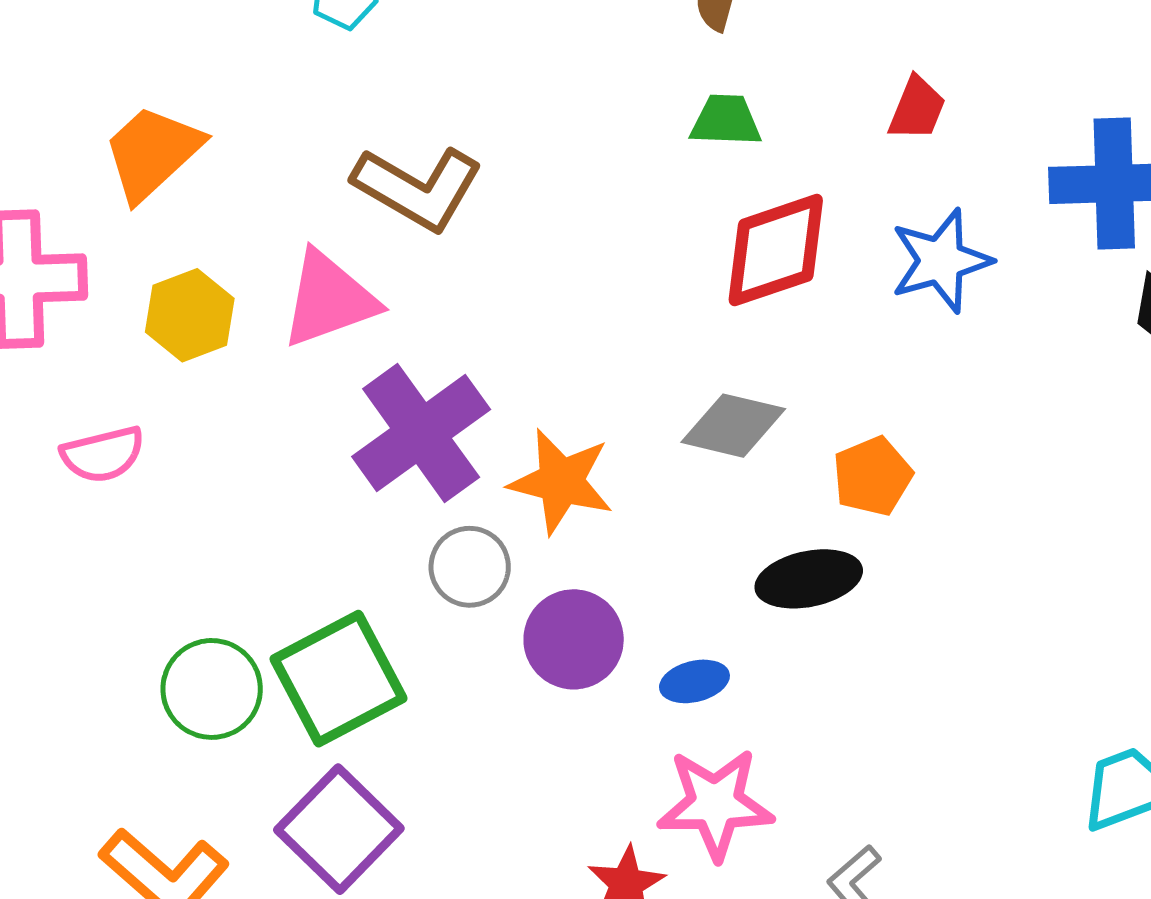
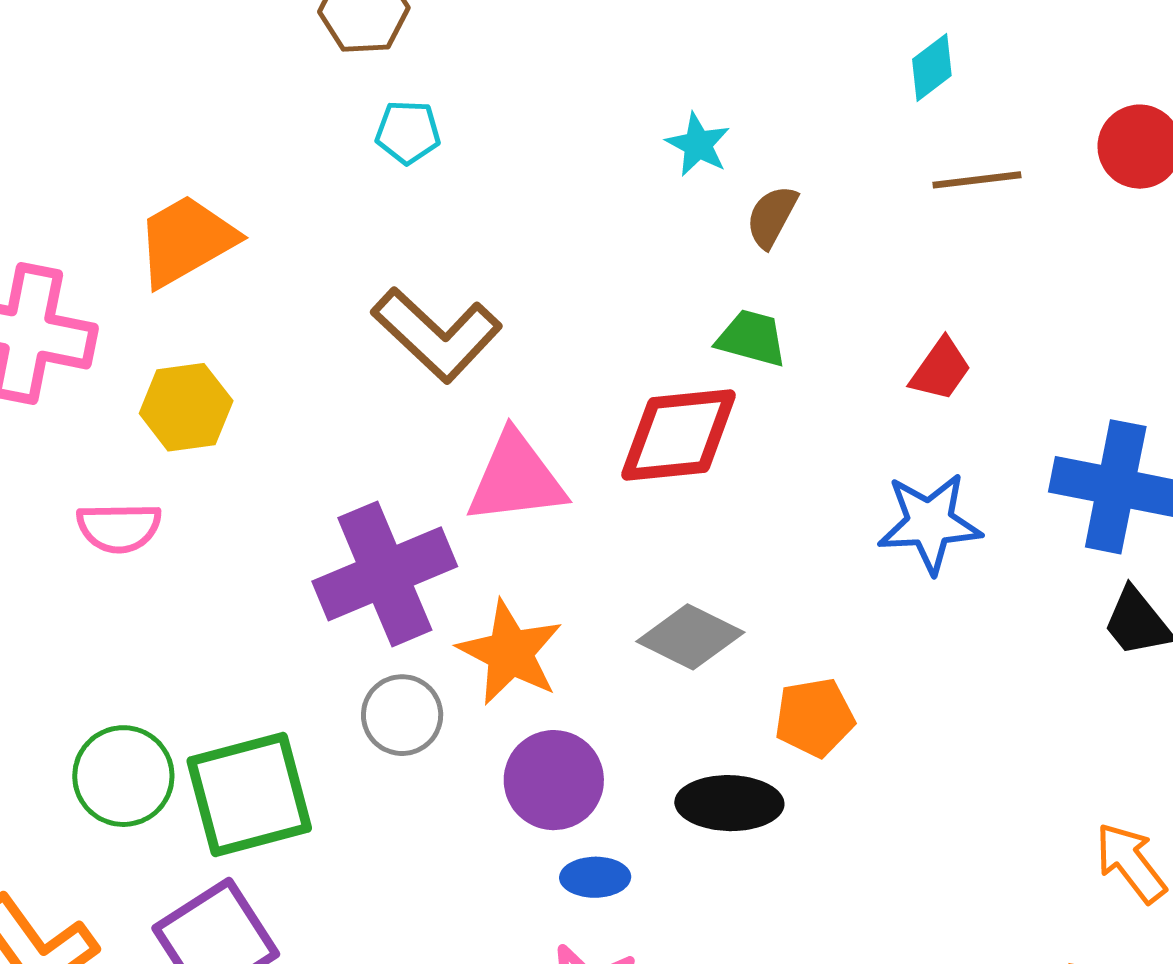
red diamond: (776, 250) -> (679, 435), moved
pink triangle: (329, 299) -> (516, 478), moved
pink semicircle: (103, 454) -> (119, 528), moved
purple circle: (574, 639) -> (554, 780), moved

